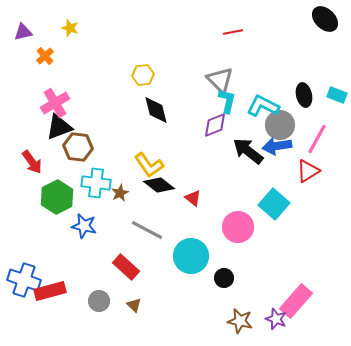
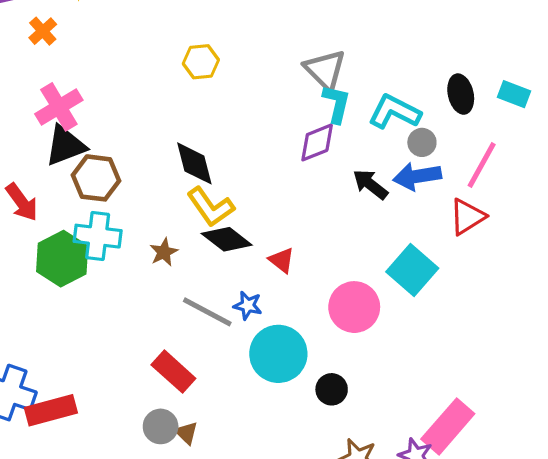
black diamond: (156, 110) -> (194, 163), moved
gray circle: (280, 125) -> (422, 142), size x0.6
black arrow: (248, 151) -> (370, 184), size x0.7
cyan cross: (96, 183) -> (98, 236), moved
blue star: (84, 226) -> (248, 305), moved, size x0.7
gray circle: (99, 301) -> (161, 426), moved

